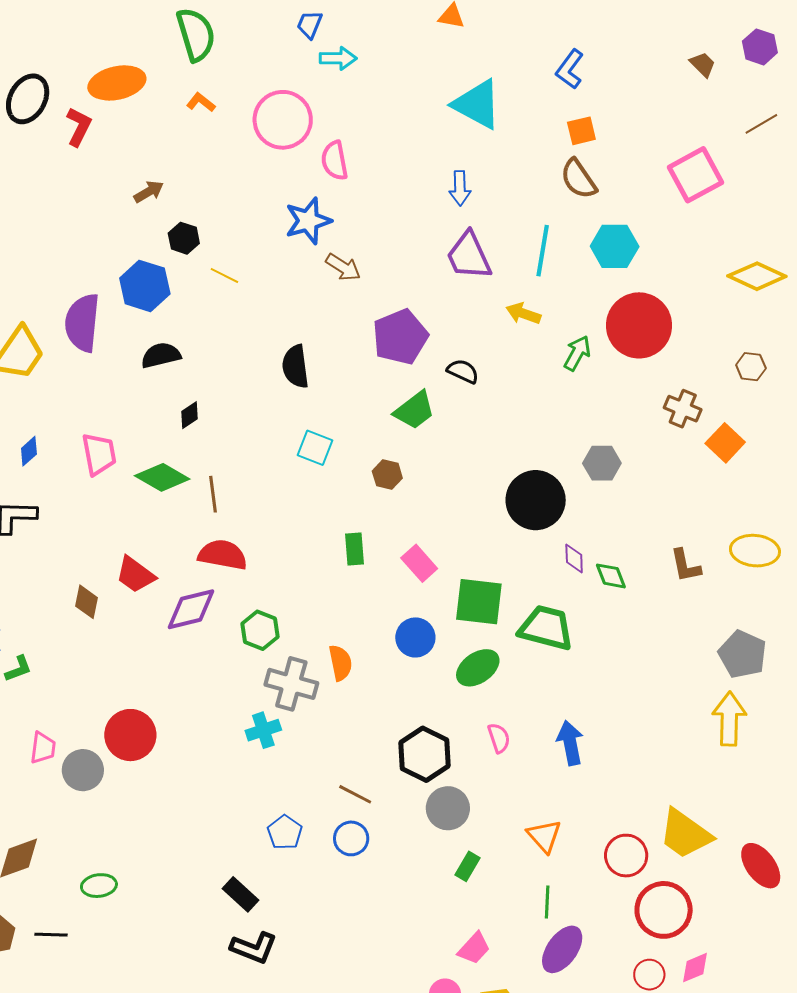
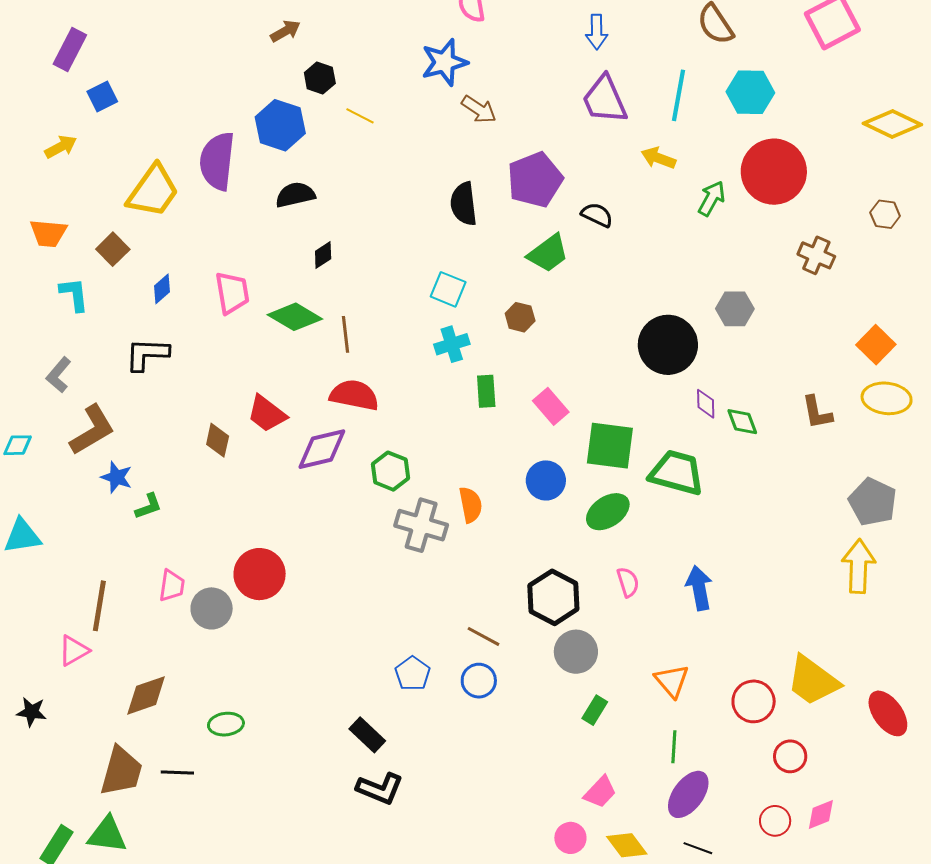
black semicircle: (295, 366) -> (464, 204), moved
orange square: (725, 443) -> (876, 345), moved
cyan cross: (263, 730) -> (452, 344), moved
red circle: (664, 910) -> (790, 756), size x0.6

